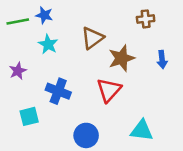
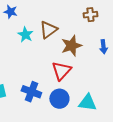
cyan star: (48, 44) -> (25, 35), moved
blue cross: (58, 91) -> (31, 92), moved
blue circle: (86, 135) -> (59, 99), moved

